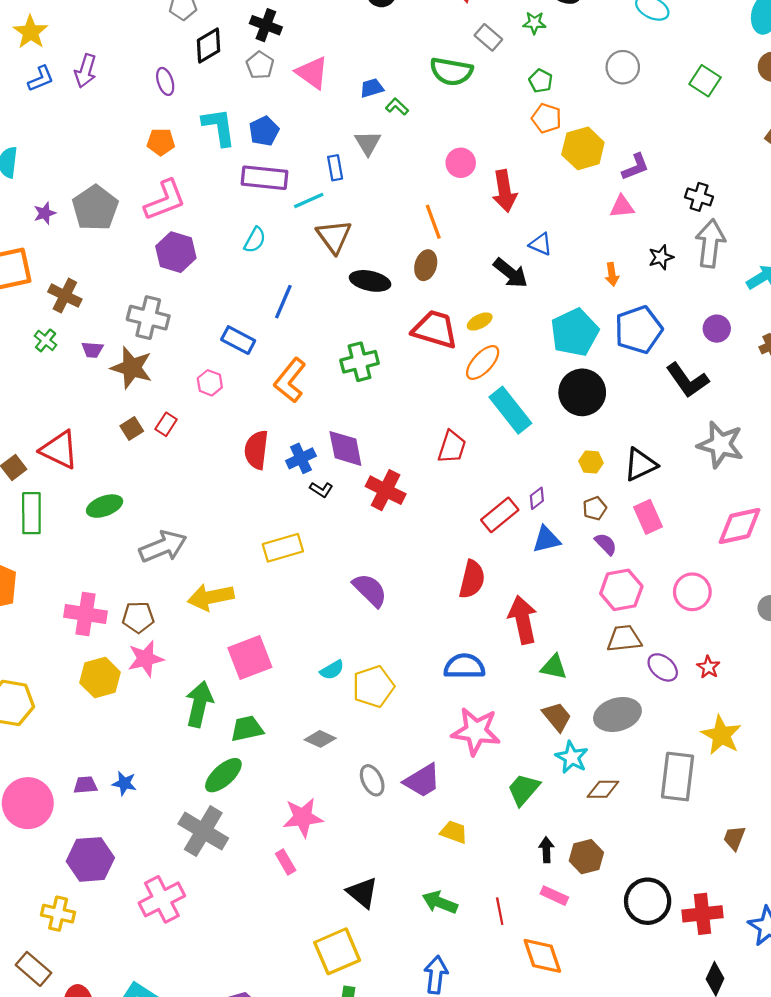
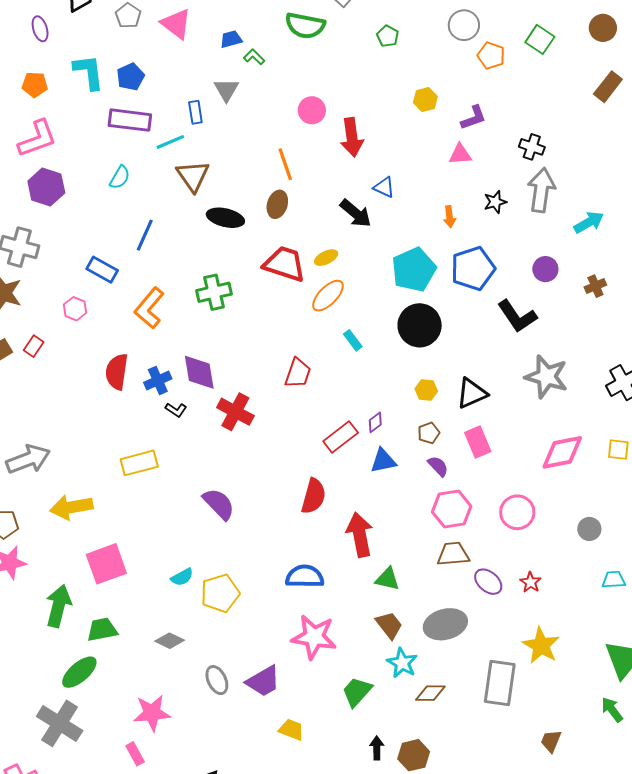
orange pentagon: (546, 118) -> (491, 56), moved
yellow hexagon: (583, 148) -> (425, 100), size x0.6
cyan rectangle: (510, 410) -> (353, 340), size x0.5

